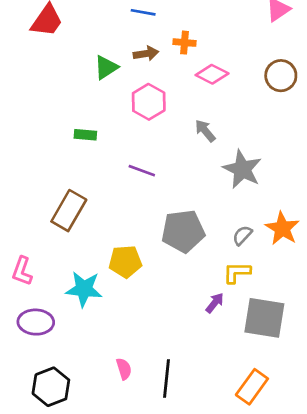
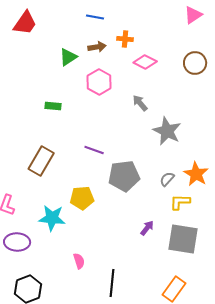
purple line: (142, 171) -> (94, 150), moved
yellow L-shape: (237, 272) -> (180, 202), moved
pink semicircle: (124, 369) -> (79, 261), moved

